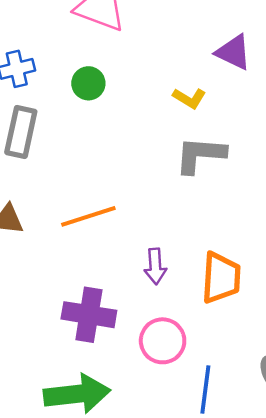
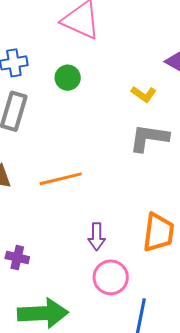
purple arrow: (155, 266) -> (97, 237), moved
purple cross: (89, 315) -> (17, 258), moved, size x0.6

